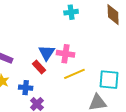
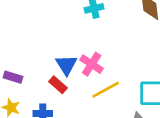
pink cross: (66, 54) -> (92, 64), turned 30

